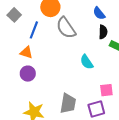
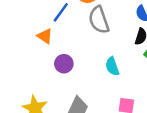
purple circle: (28, 74) -> (64, 64), moved

